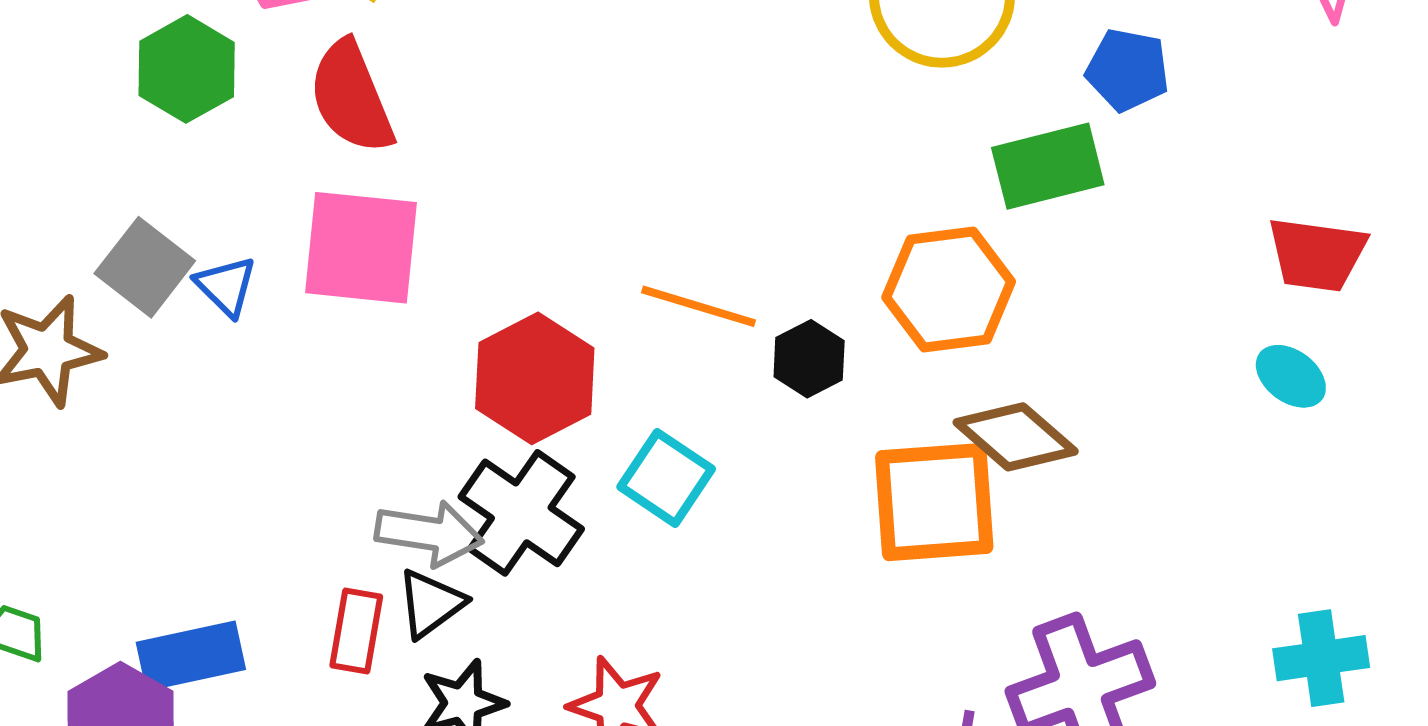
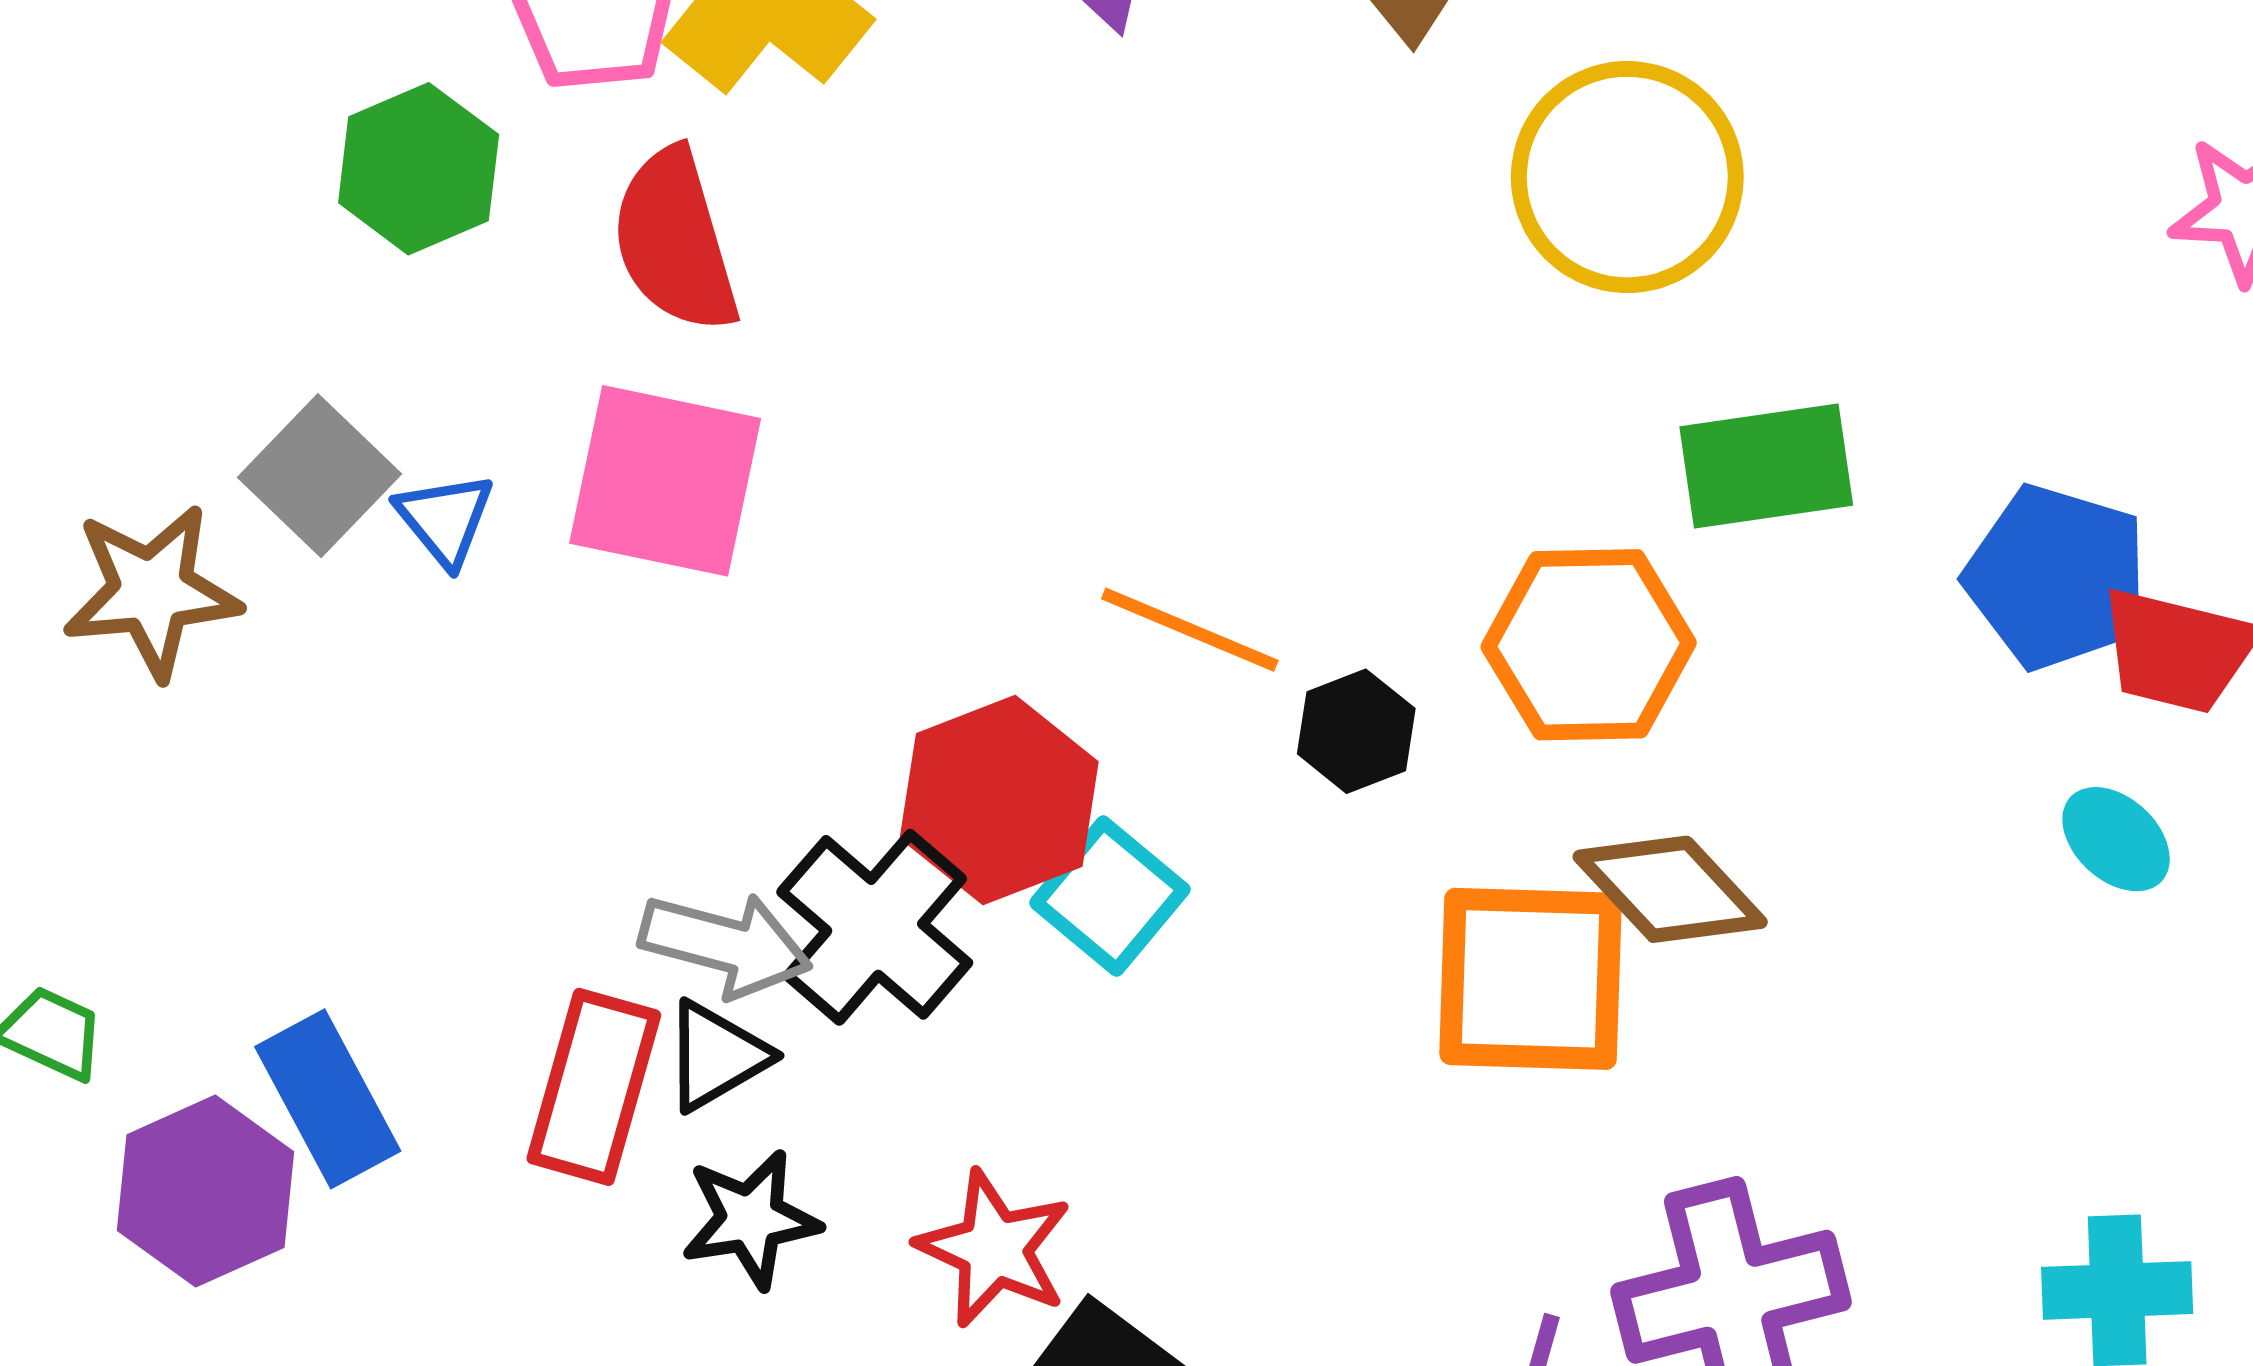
blue pentagon: (1128, 70) -> (2057, 577), moved, size x1.4
red hexagon: (535, 378) -> (999, 800), moved
red rectangle: (356, 631) -> (594, 1087), size x1.4
blue rectangle: (191, 656) -> (328, 1099), turned 68

